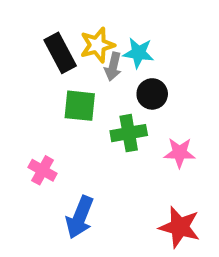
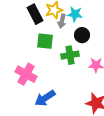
pink cross: (43, 170) -> (26, 74), size x1.5
blue arrow: (80, 217) -> (45, 98), turned 35

